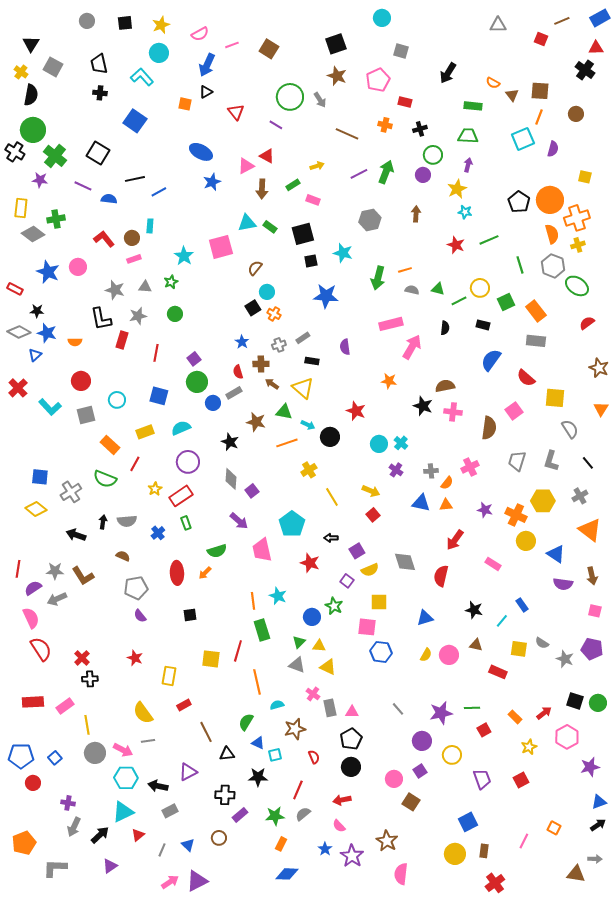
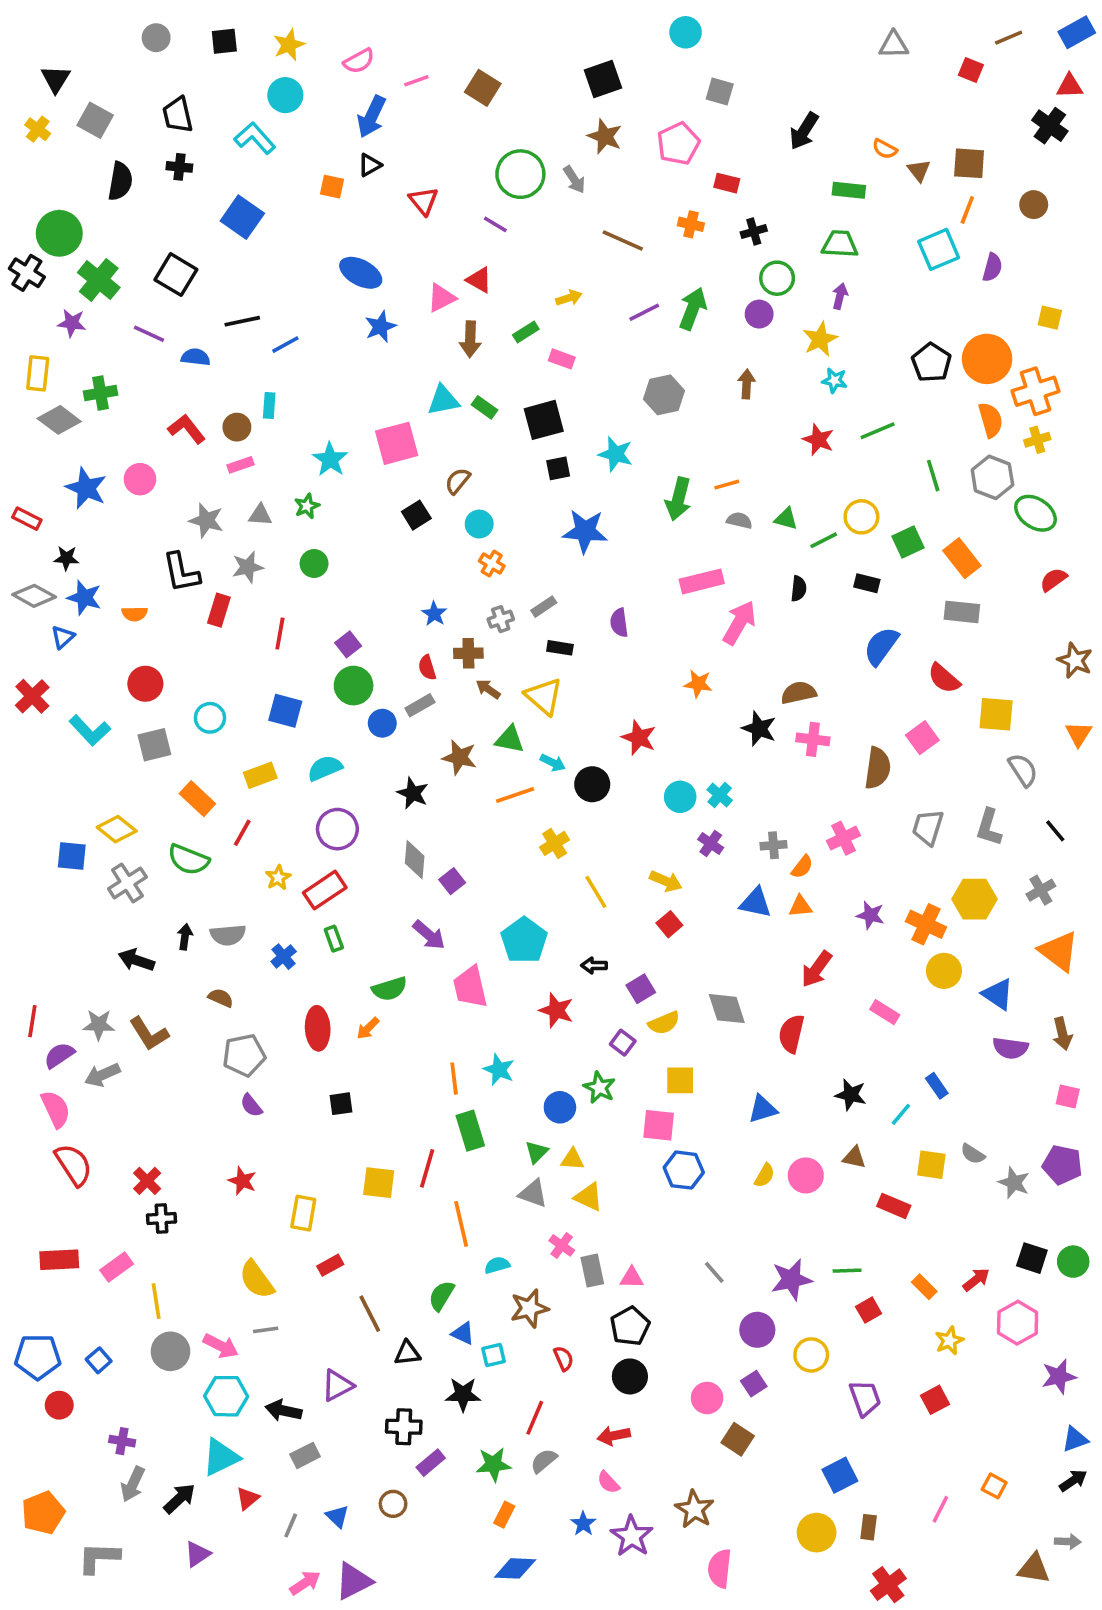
black semicircle: (31, 95) -> (120, 181), moved
black square: (253, 308) -> (416, 515), moved
yellow diamond: (36, 509) -> (117, 829), moved

